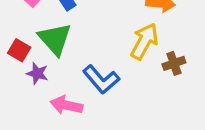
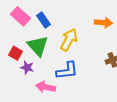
yellow arrow: (144, 41) -> (69, 40), moved
blue L-shape: (101, 79) -> (67, 71), turned -55

